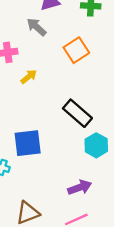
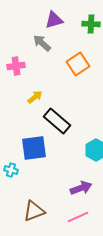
yellow arrow: (29, 77) -> (35, 97), moved
black rectangle: (77, 113) -> (57, 121), moved

